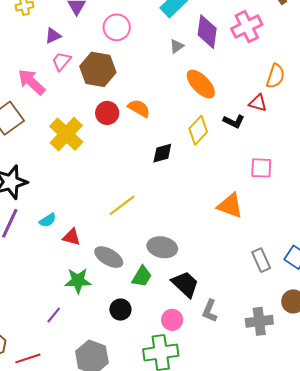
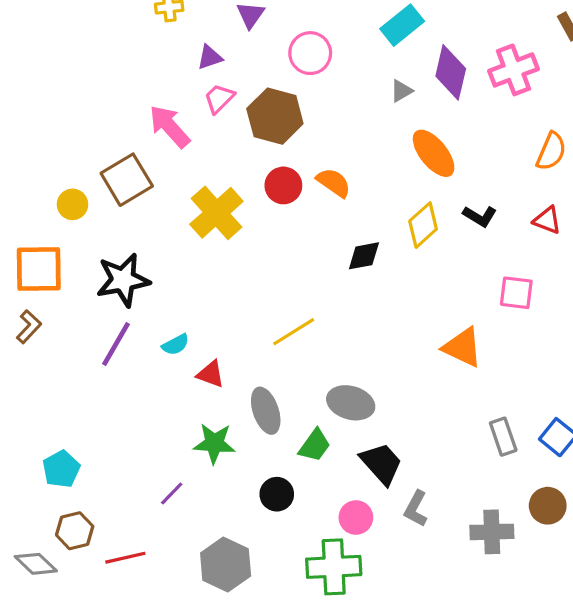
red triangle: (258, 103) -> (547, 220), moved
gray ellipse: (109, 257) -> (266, 411), turned 36

